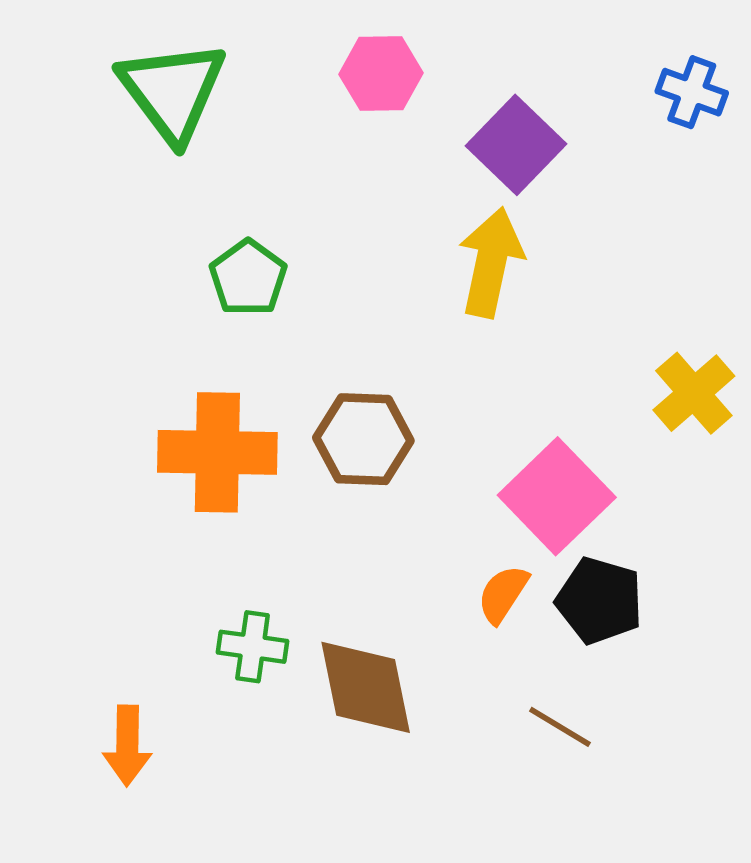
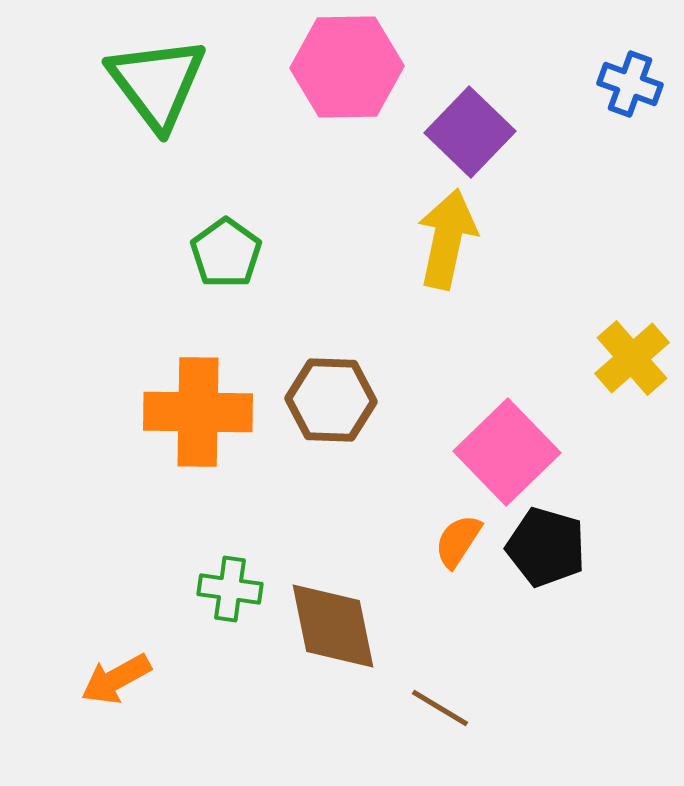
pink hexagon: (381, 74) -> (347, 67), size x1.5
brown line: (560, 727) -> (440, 708), moved
orange arrow: (127, 746) -> (116, 679), turned 60

